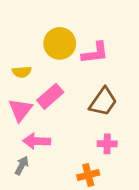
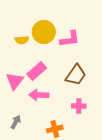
yellow semicircle: (22, 72) -> (22, 40), moved
pink arrow: (37, 141) -> (39, 95), moved
orange cross: (88, 175) -> (55, 129), moved

